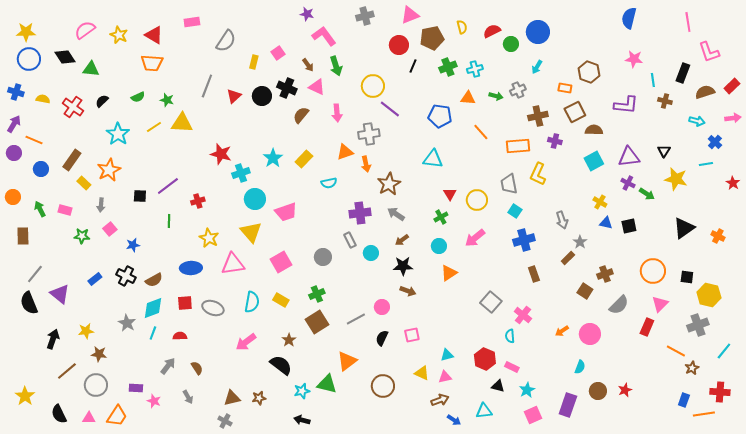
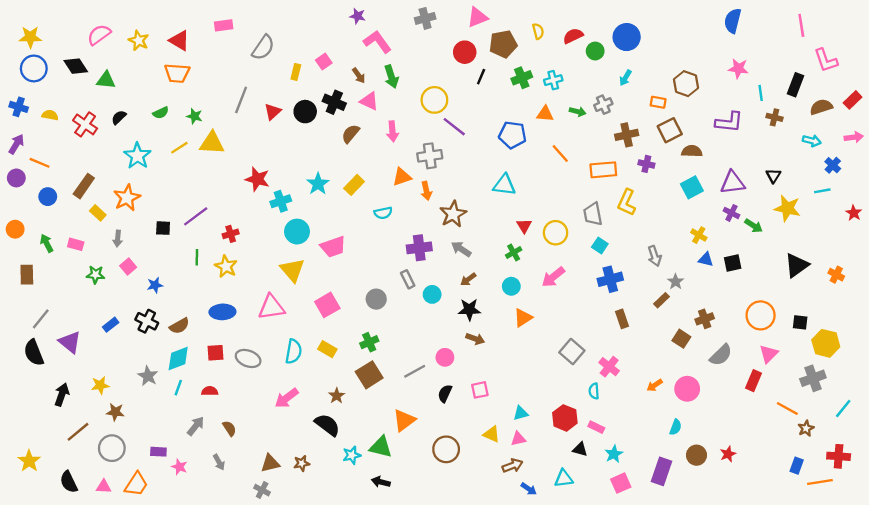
yellow star: (209, 238) -> (226, 266), moved
black arrow: (302, 420) -> (381, 482), moved

